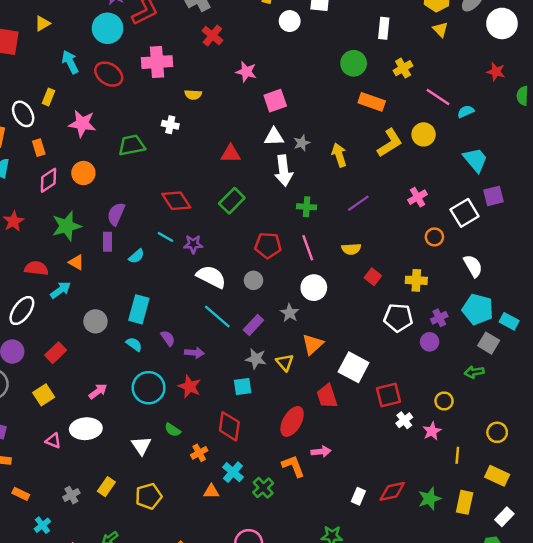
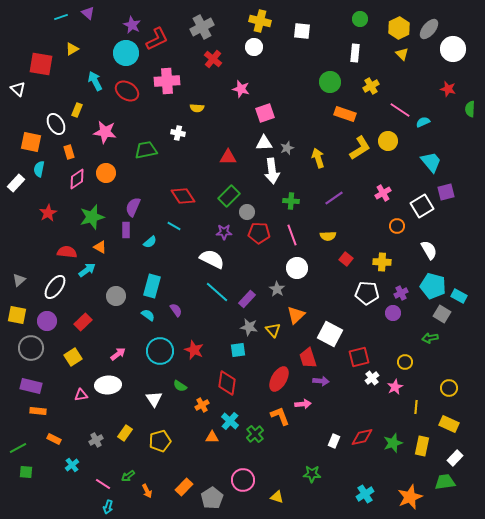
white circle: (290, 21) -> (254, 47), moved
purple star: (193, 244) -> (224, 232), moved
gray circle: (253, 280) -> (247, 212), moved
purple arrow: (194, 353) -> (321, 381), moved
pink triangle: (53, 441) -> (81, 395), turned -32

